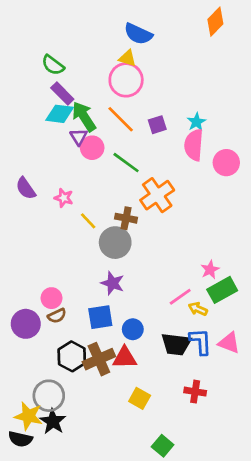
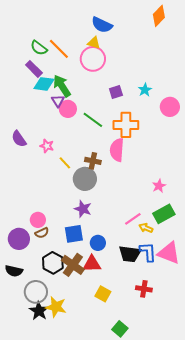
purple rectangle: (62, 93) -> (34, 69), moved
orange line: (121, 119) -> (59, 49), moved
pink semicircle: (194, 145) -> (117, 150), moved
pink circle: (226, 163) -> (170, 107), moved
orange cross: (157, 195) -> (126, 125), moved, turned 35
pink star: (210, 270) -> (159, 186), moved
pink triangle: (229, 343) -> (169, 253), size x1.4
brown cross: (99, 359) -> (73, 265), turned -30
yellow star: (28, 416) -> (56, 307), moved
black semicircle: (20, 439) -> (14, 271), moved

